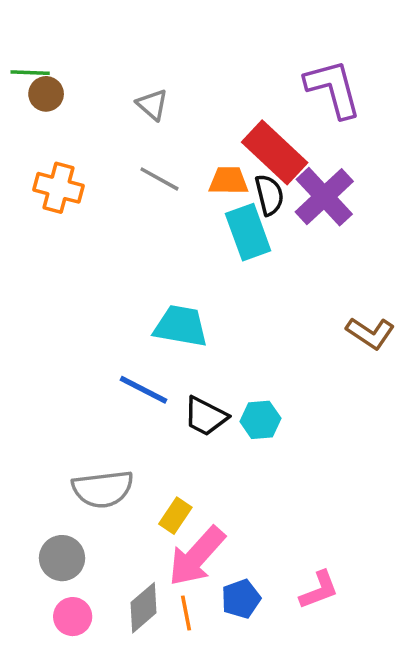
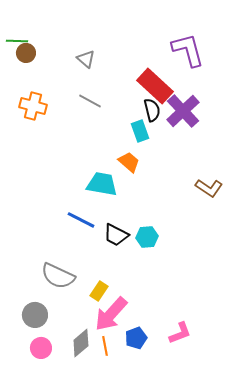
orange trapezoid: (229, 181) -> (129, 162), moved, turned 40
cyan rectangle: (248, 232) -> (140, 131), size x0.7
gray semicircle: (103, 489) -> (58, 276), turned 32

